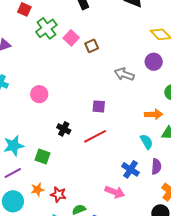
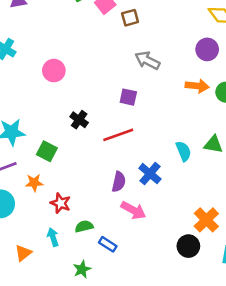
gray arrow: (124, 74) -> (147, 60), moved
orange arrow: (154, 114) -> (197, 86), moved
purple semicircle: (156, 166) -> (119, 182), moved
blue cross: (130, 169) -> (150, 174), moved
orange star: (37, 190) -> (34, 183), moved

